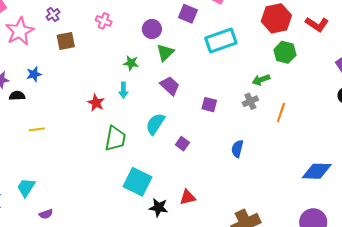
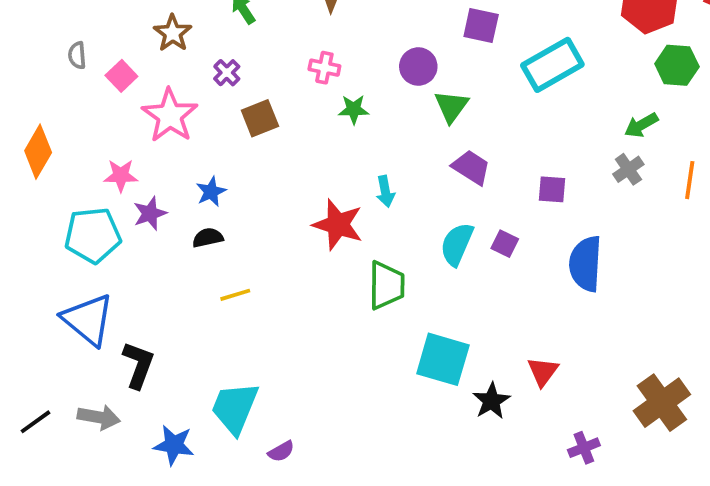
green star: (131, 63) -> (354, 109), moved
black semicircle: (17, 96) -> (208, 238), moved
red star: (96, 103) -> (338, 225), size x1.5
purple square: (182, 144) -> (505, 244), moved
blue semicircle: (237, 149) -> (585, 264), moved, size x1.6
cyan trapezoid: (26, 187) -> (235, 408), size x1.4
red triangle: (188, 197) -> (543, 372), turned -30
black star: (159, 208) -> (491, 401), turned -30

